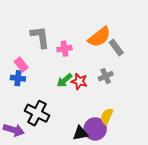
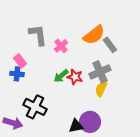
pink cross: (64, 49) -> (61, 46), turned -32
gray cross: (106, 76) -> (100, 72), size x1.5
yellow semicircle: (107, 116) -> (101, 89), moved

